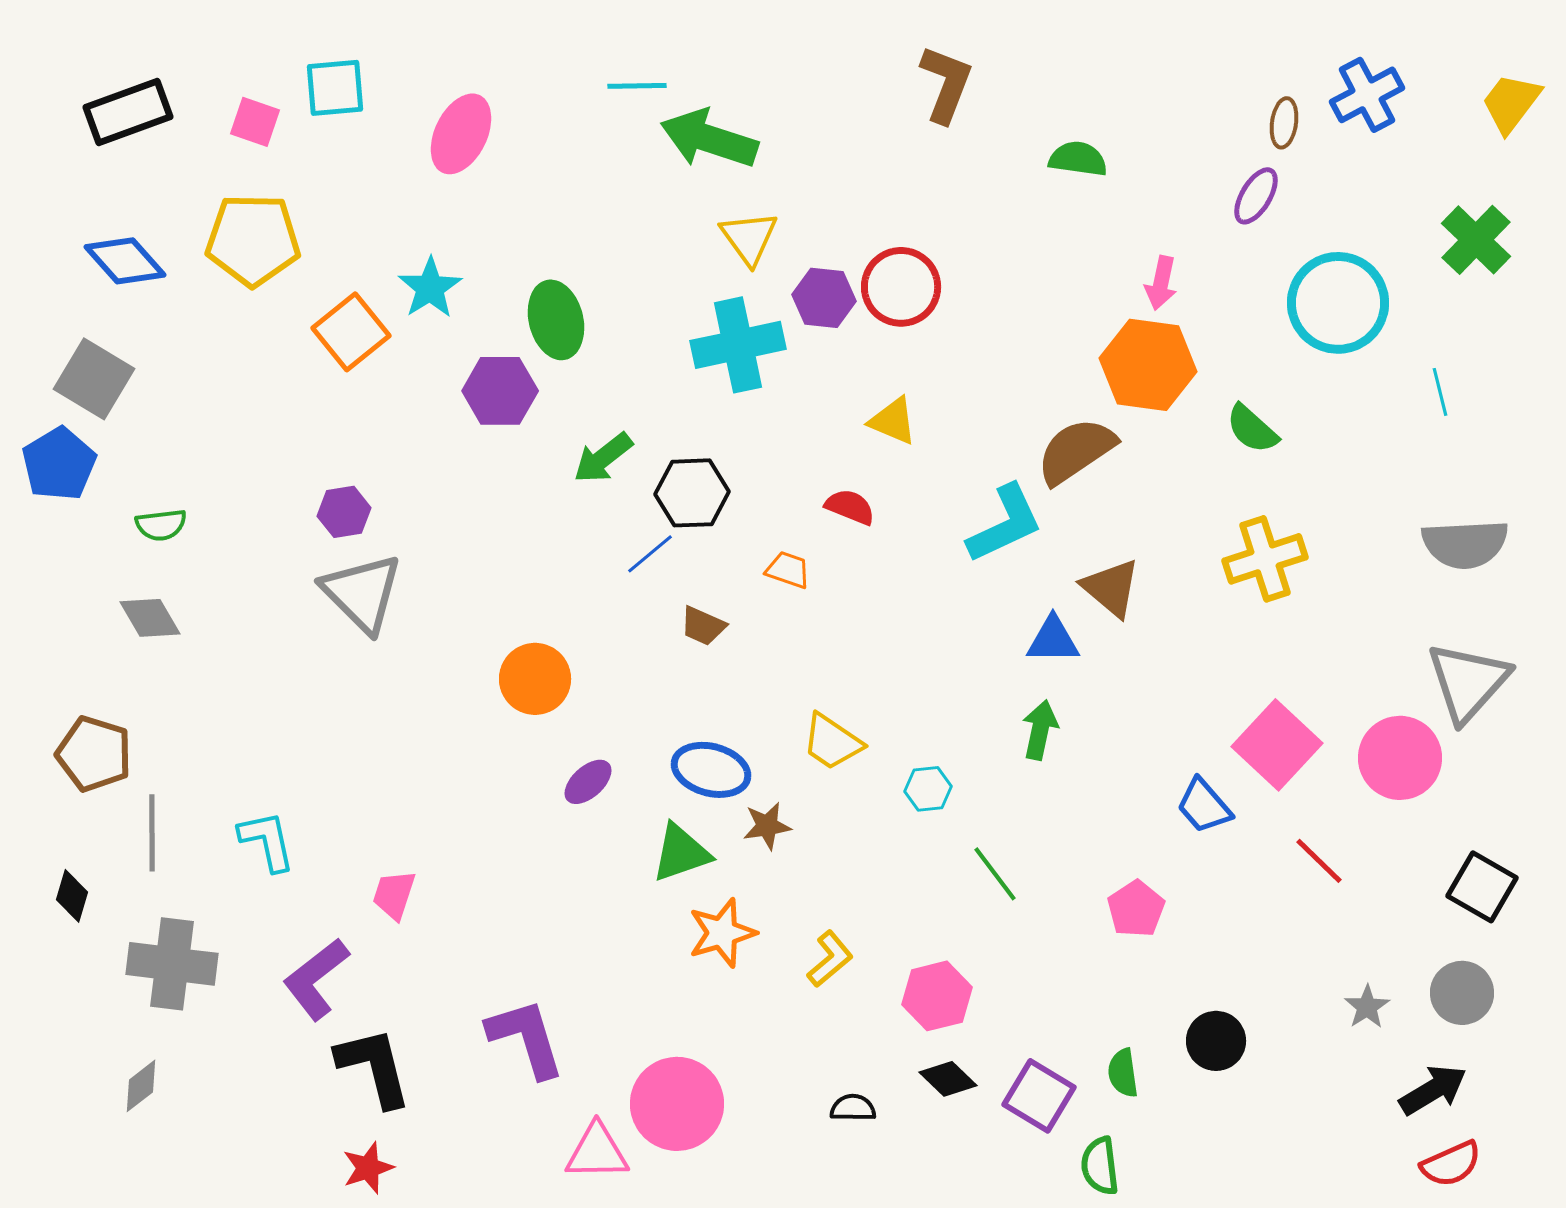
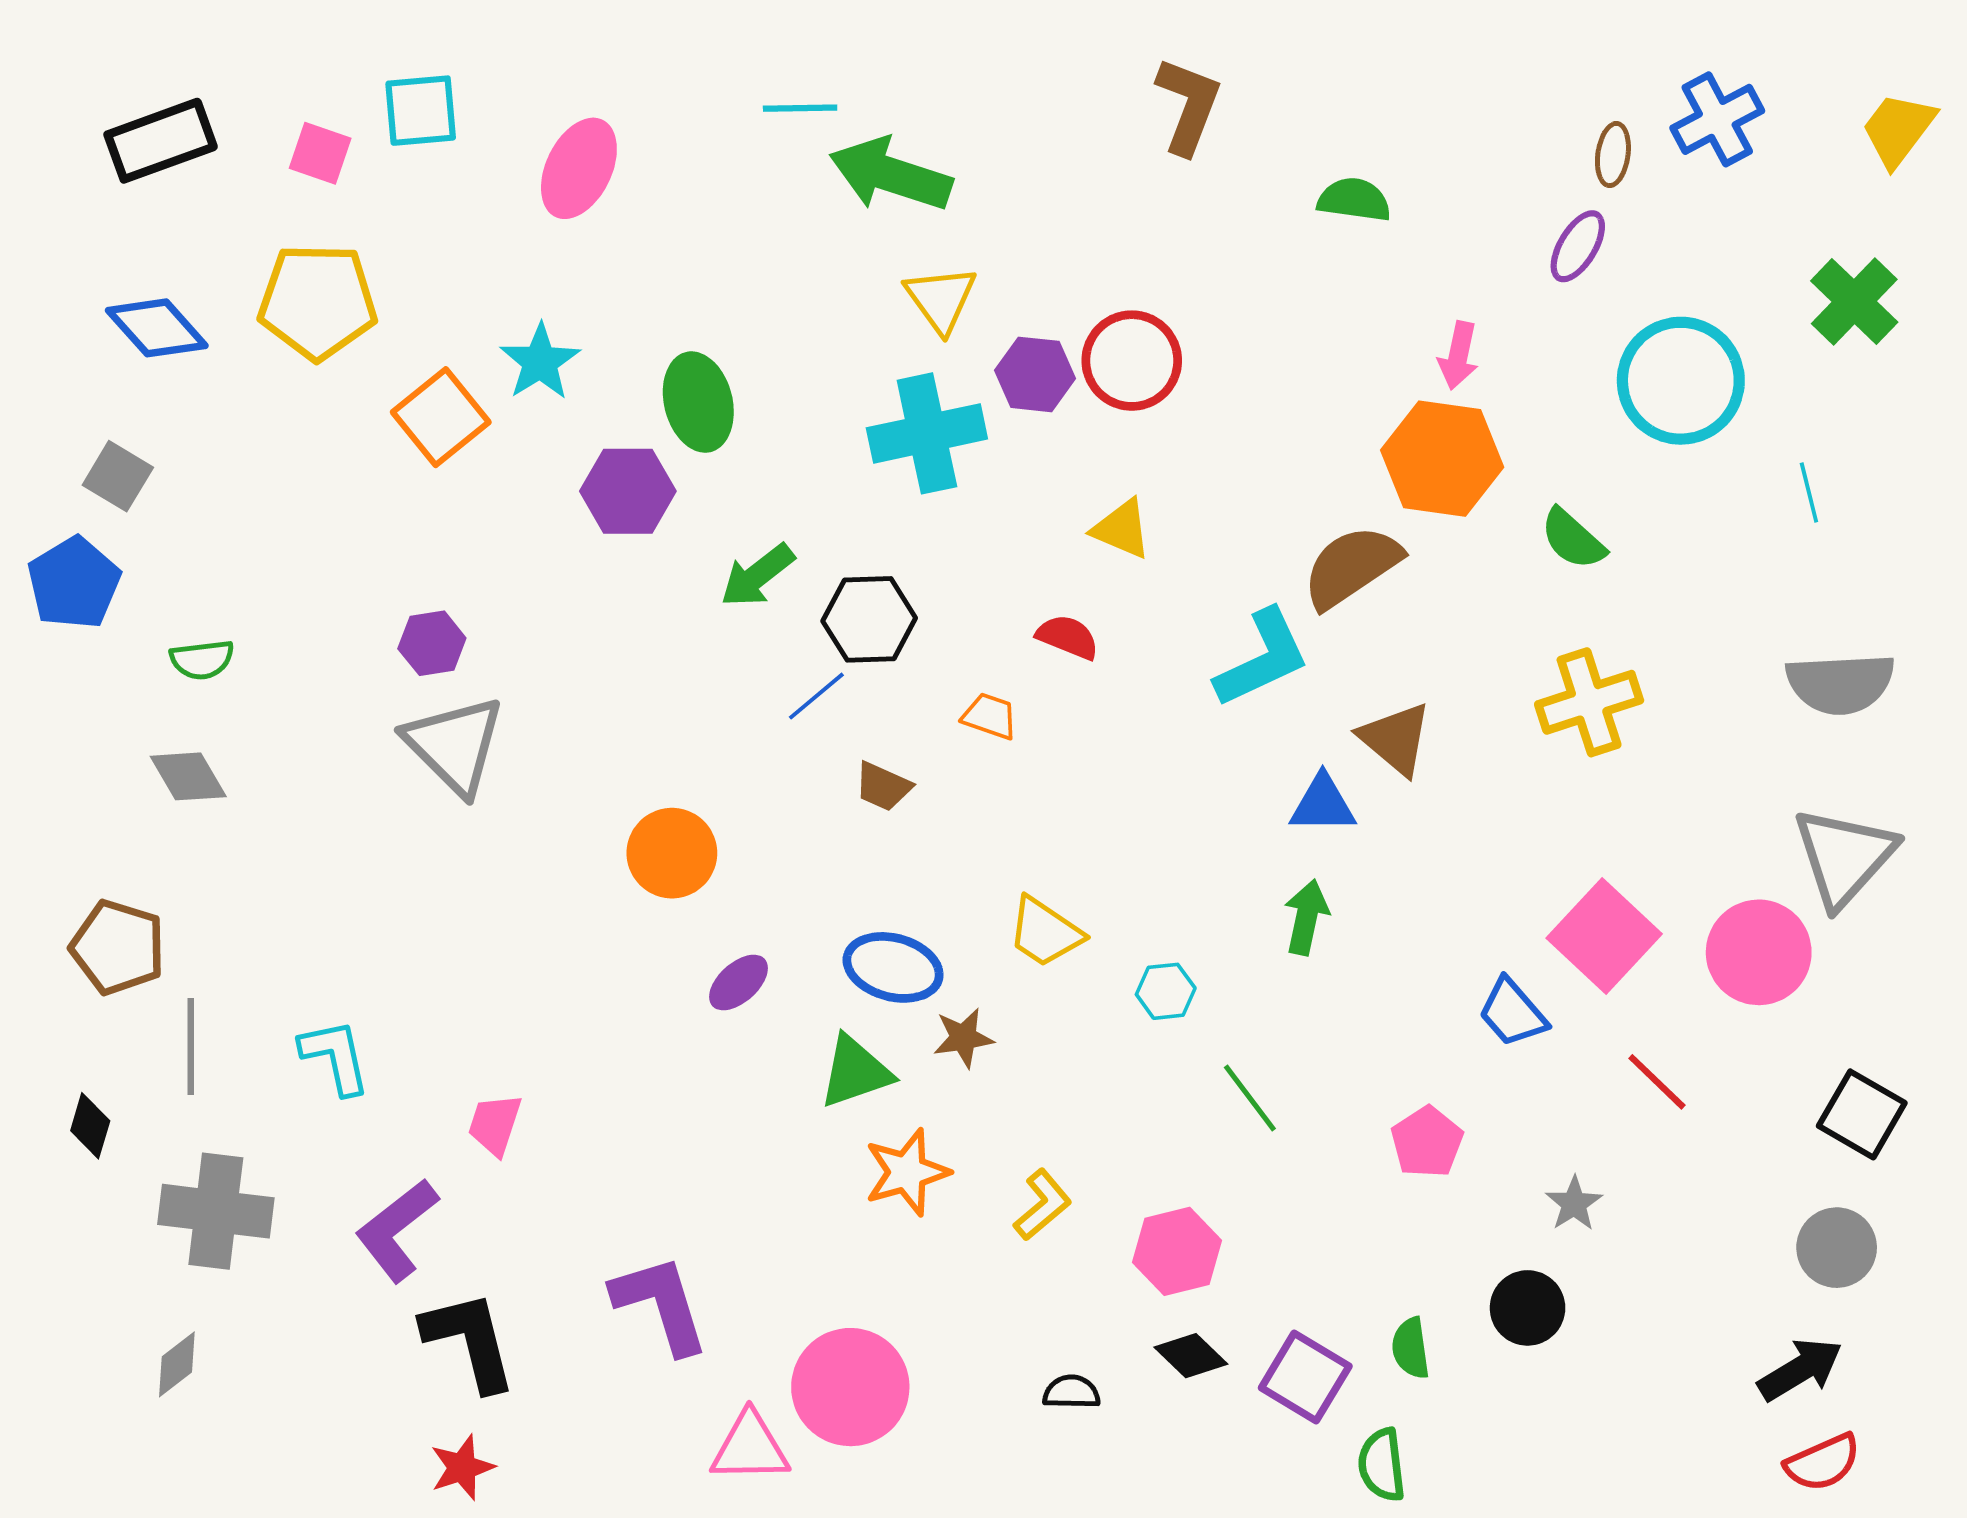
gray square: (94, 379) -> (118, 476), size x0.7
gray star: (1367, 1007) -> (1574, 1204), moved

